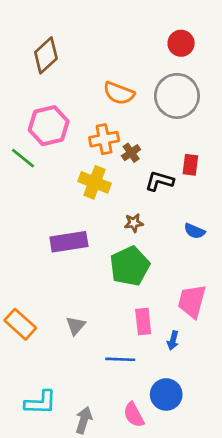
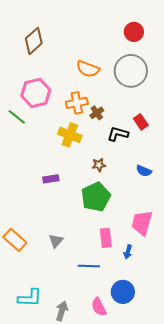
red rectangle: (190, 165) -> (141, 122), turned -42
purple rectangle: (69, 242) -> (51, 179), size x0.6

